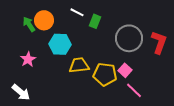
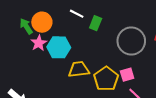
pink star: (28, 59) -> (39, 43), moved
pink square: (125, 70) -> (127, 75), turned 32
yellow pentagon: (105, 74) -> (106, 79), turned 30

